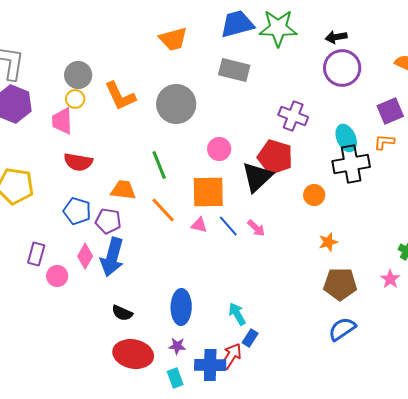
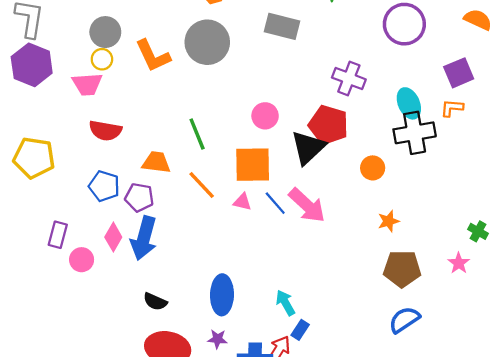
gray circle: (176, 104) -> (207, 42), moved
pink trapezoid: (62, 121) -> (87, 84), turned -92
pink arrow: (256, 228) -> (307, 205), size x1.8

